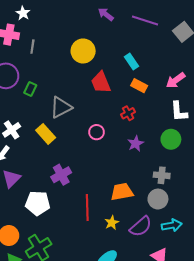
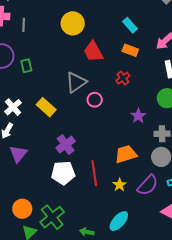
cyan rectangle: (132, 62) -> (130, 25), moved
green rectangle: (30, 89) -> (26, 66), turned -32
gray triangle: (61, 107) -> (76, 82), moved
purple star: (136, 144) -> (138, 116), moved
white pentagon: (38, 203) -> (63, 173), moved

